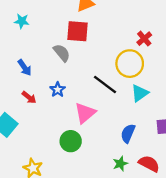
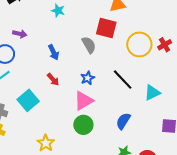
yellow circle: (130, 64) -> (139, 44), moved
blue star: (58, 90) -> (88, 78), moved
pink triangle: (85, 113) -> (84, 101), moved
blue semicircle: (128, 133) -> (123, 121), moved

